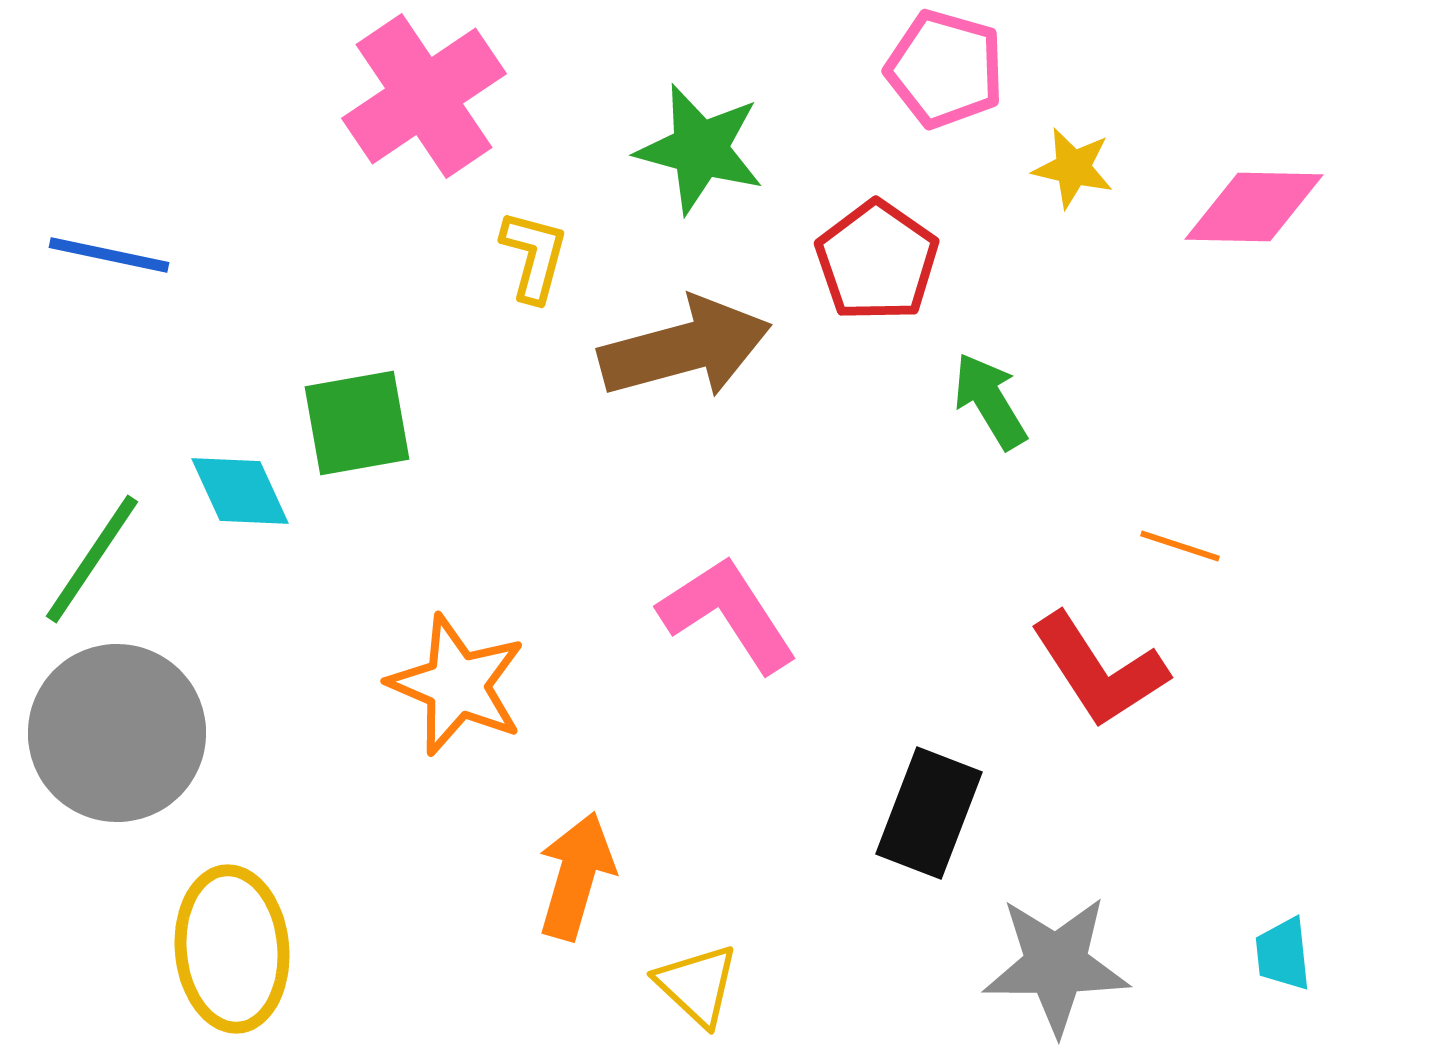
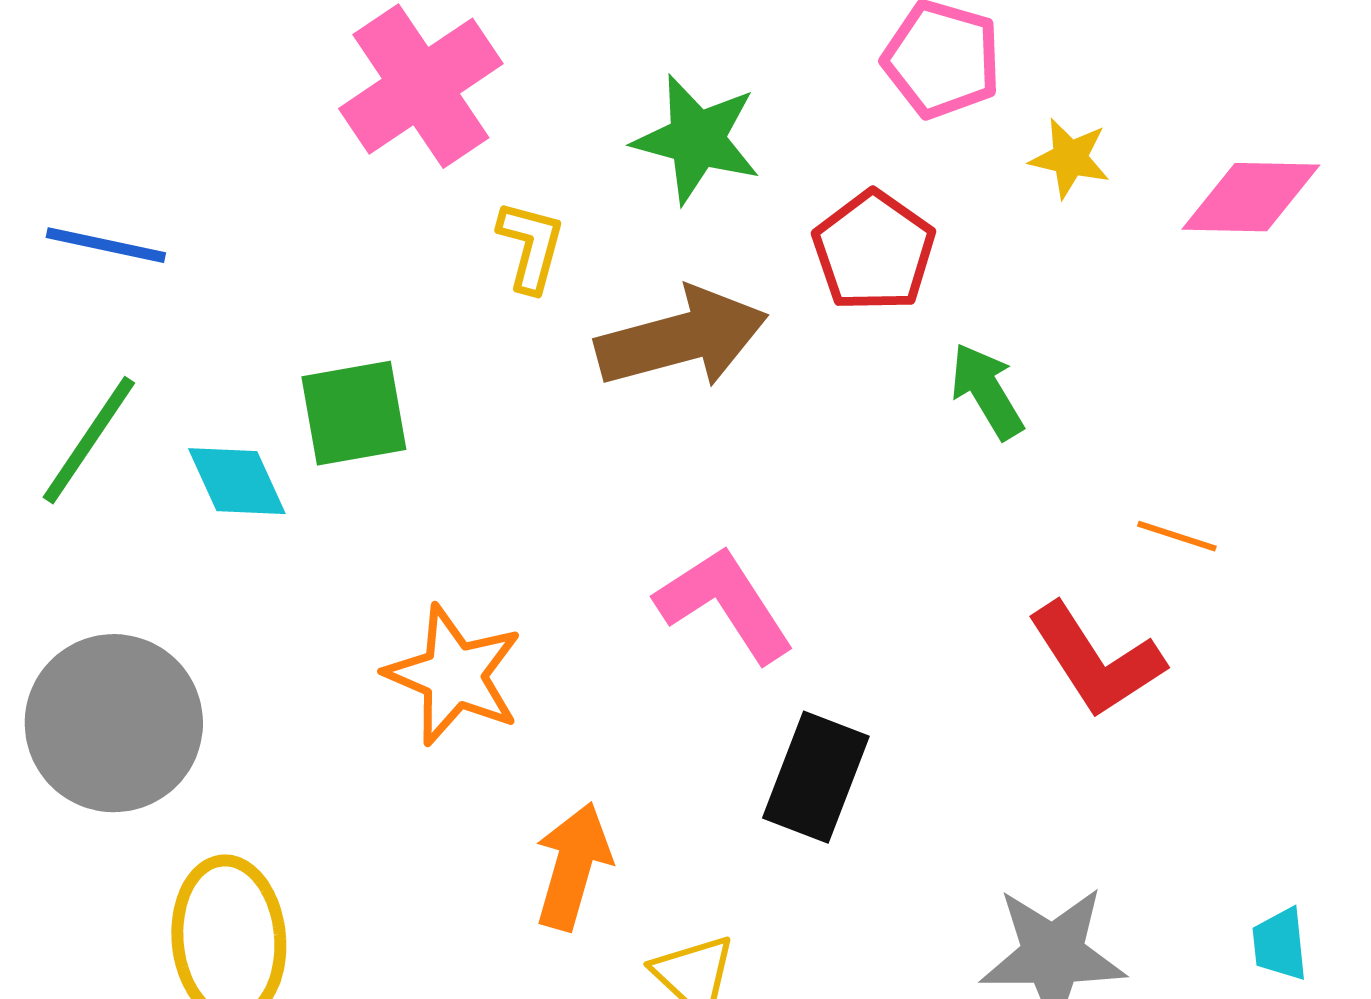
green line: (92, 559) -> (89, 440), moved
black rectangle: (929, 813) -> (816, 777), moved

